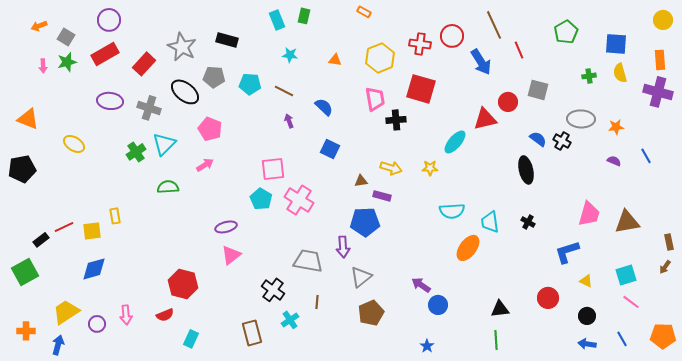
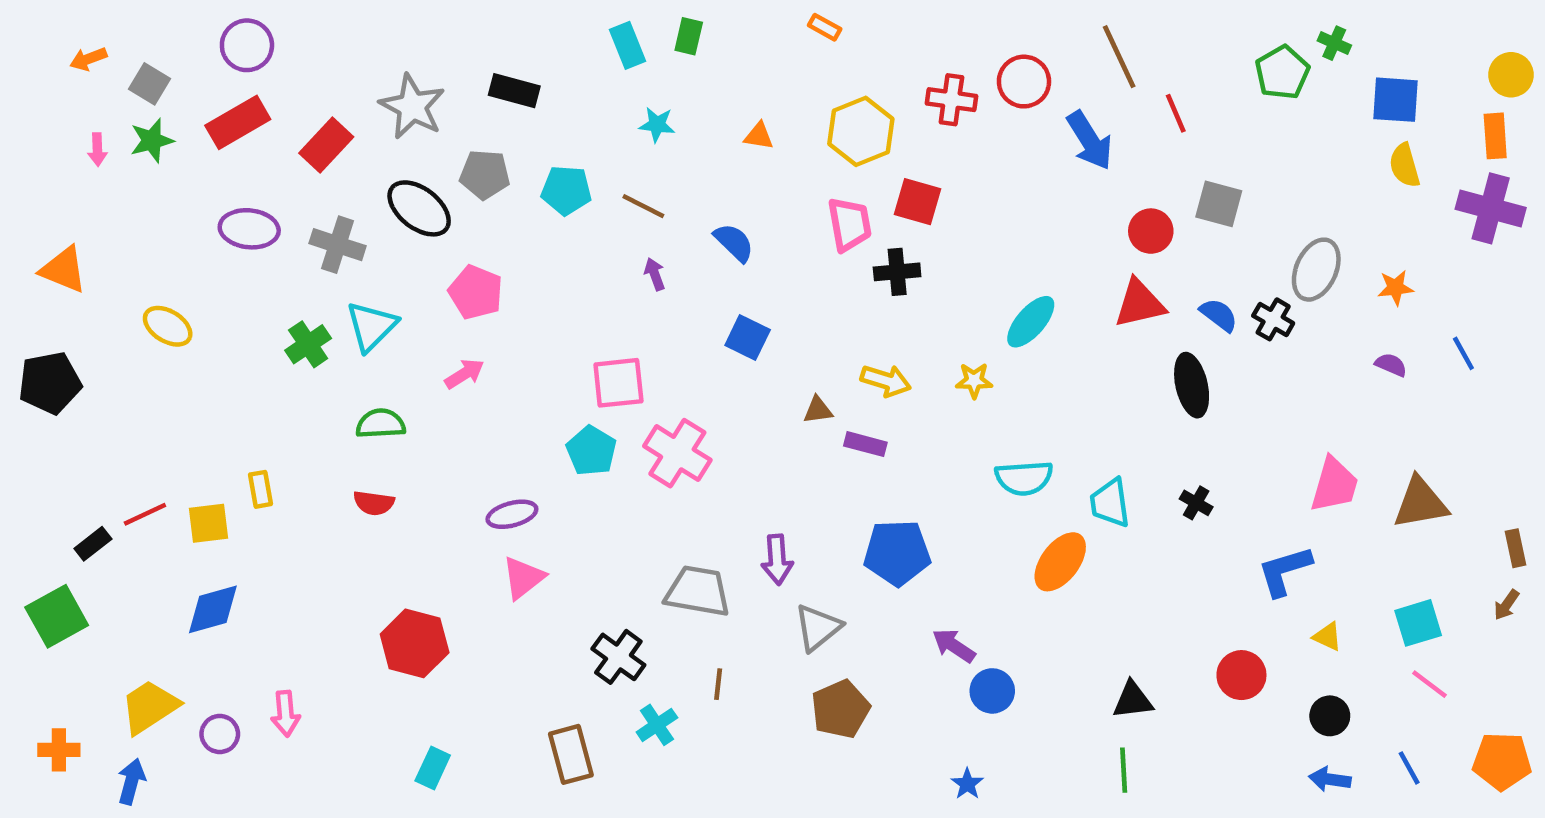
yellow circle: (663, 20) -> (1511, 75), moved
green cross: (589, 76) -> (1334, 43), moved, turned 32
red square: (421, 89) -> (917, 202), moved, size x0.7
red triangle: (485, 119) -> (1139, 304), moved
gray ellipse: (581, 119) -> (1316, 270), turned -68
blue pentagon: (365, 222) -> (897, 553), moved
red semicircle: (165, 315) -> (374, 503), moved, turned 30

